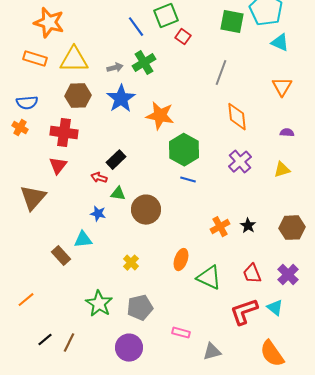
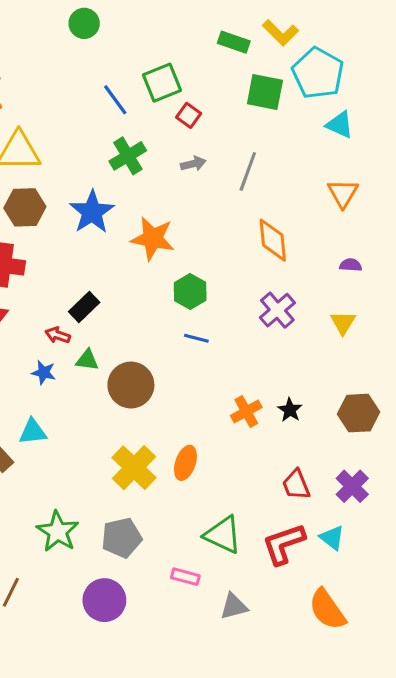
gray arrow: (115, 68) -> (193, 164), moved
green hexagon: (184, 150) -> (190, 291), size x0.7
yellow triangle: (282, 170) -> (343, 323), turned -42
blue star: (98, 214) -> (44, 373), moved
yellow cross: (131, 263) -> (134, 468), moved, size x1.8
green triangle: (209, 278) -> (223, 535), moved

